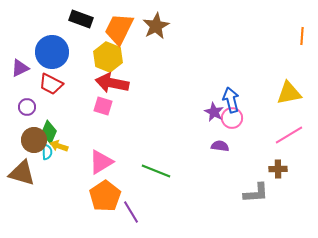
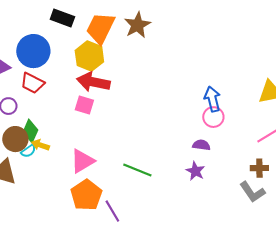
purple star: (214, 112) -> (195, 171), moved
cyan semicircle: (47, 152) -> (28, 151), turned 56
gray L-shape: (256, 193) -> (252, 192), moved, turned 60

